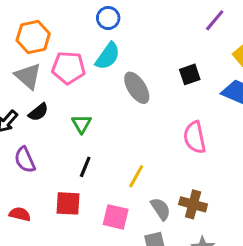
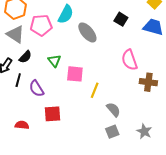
black square: (190, 74) -> (121, 19), turned -32
purple semicircle: (25, 160) -> (37, 88), moved
black line: (85, 167) -> (18, 80), moved
brown cross: (193, 204) -> (148, 82), moved
pink square: (116, 217) -> (75, 74), moved

